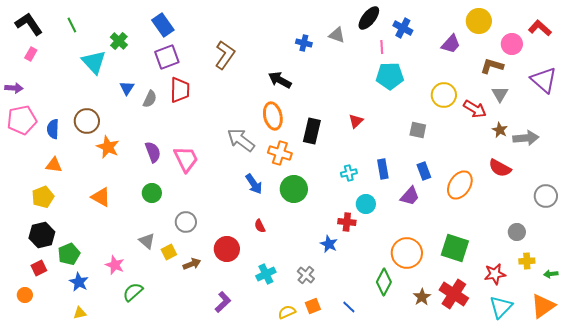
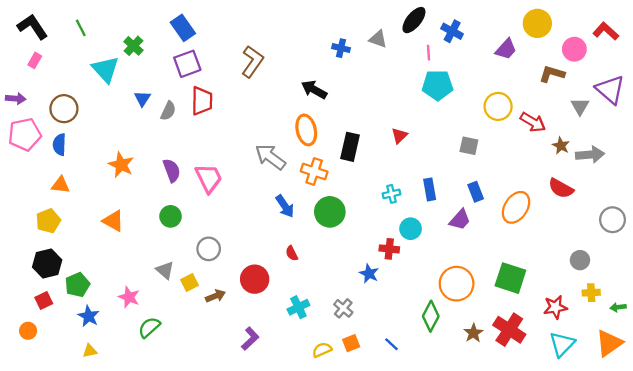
gray triangle: (500, 94) -> (580, 106), moved
brown circle: (87, 121) -> (64, 109), moved

